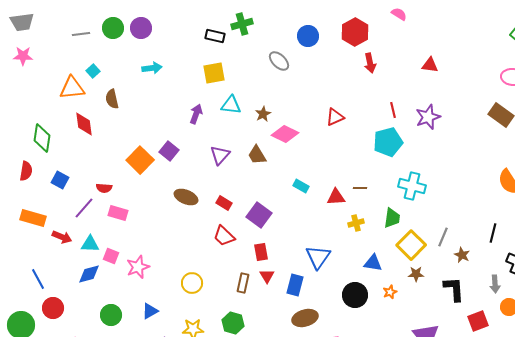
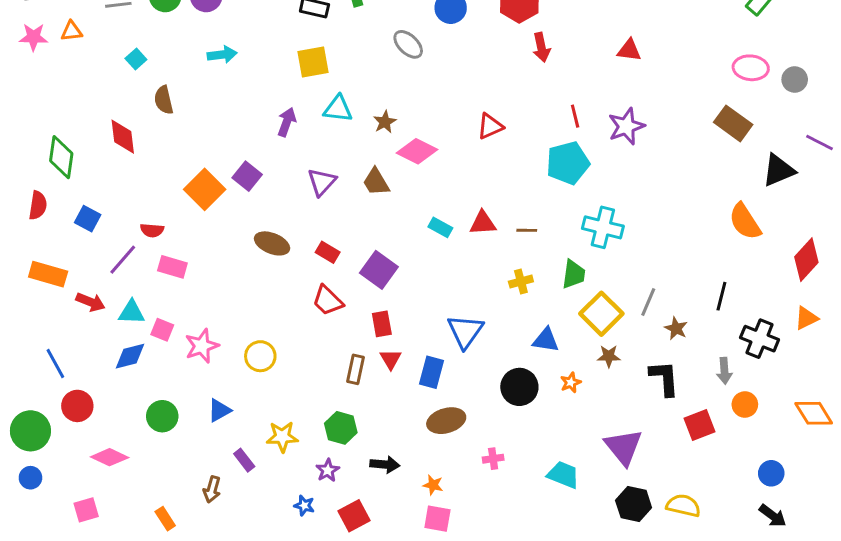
orange triangle: (72, 88) -> (71, 31), moved, size x0.6
red triangle: (336, 197) -> (483, 223), moved
yellow circle: (192, 283) -> (260, 356), moved

